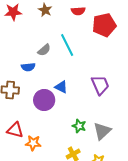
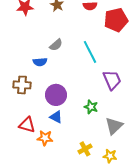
cyan line: (67, 45) -> (90, 52), moved
blue triangle: (61, 87) -> (56, 117), moved
green star: (79, 126) -> (91, 107), moved

